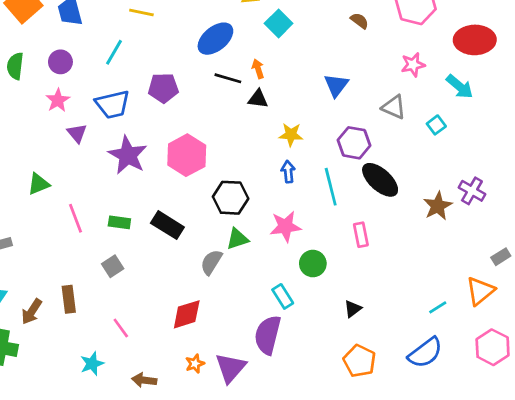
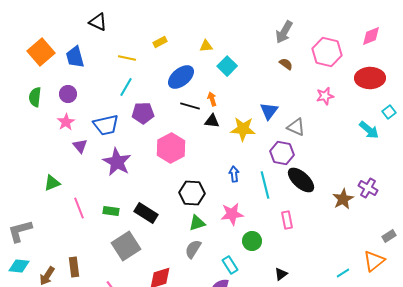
cyan line: (114, 52) -> (126, 87), moved
cyan arrow: (460, 87) -> (369, 130), moved
gray triangle: (394, 107) -> (296, 127), moved
cyan square: (436, 125) -> (389, 112), moved
yellow star: (291, 135) -> (243, 129), moved, size x1.4
pink hexagon: (187, 155) -> (171, 148), moved
gray semicircle: (211, 262) -> (193, 249), moved
gray square: (113, 266) -> (126, 246), moved, size x1.8

